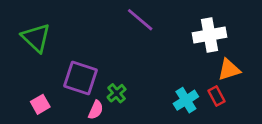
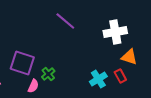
orange triangle: (229, 70) -> (129, 57), turned 36

